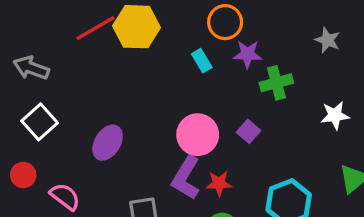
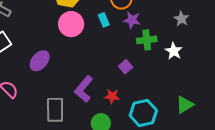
white star: (335, 115) -> (174, 51), moved, turned 30
pink circle: (198, 135) -> (71, 24), moved
red star: (219, 183) -> (112, 96), moved

